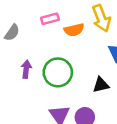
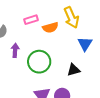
purple arrow: (26, 69) -> (15, 50), moved

